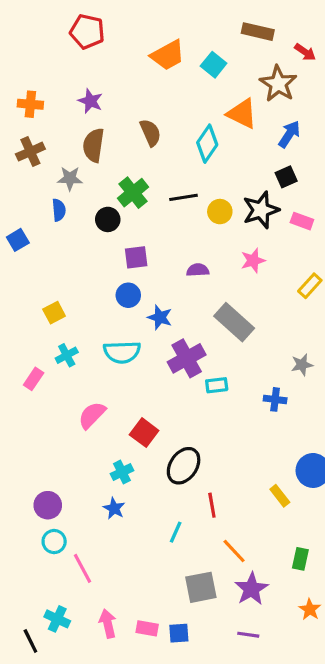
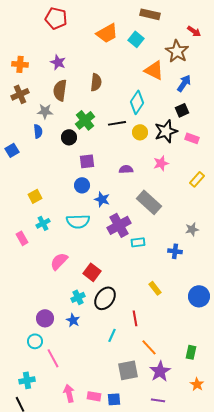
brown rectangle: (258, 32) -> (150, 14), moved
brown semicircle: (150, 133) -> (96, 82), turned 30
cyan diamond: (207, 144) -> (137, 102), moved
pink rectangle: (34, 379) -> (22, 238), turned -64
black ellipse: (184, 466) -> (105, 298), moved
yellow rectangle: (280, 496) -> (155, 288), moved
purple circle: (48, 505) -> (45, 318), moved
cyan cross: (57, 619) -> (27, 380), moved, turned -35

